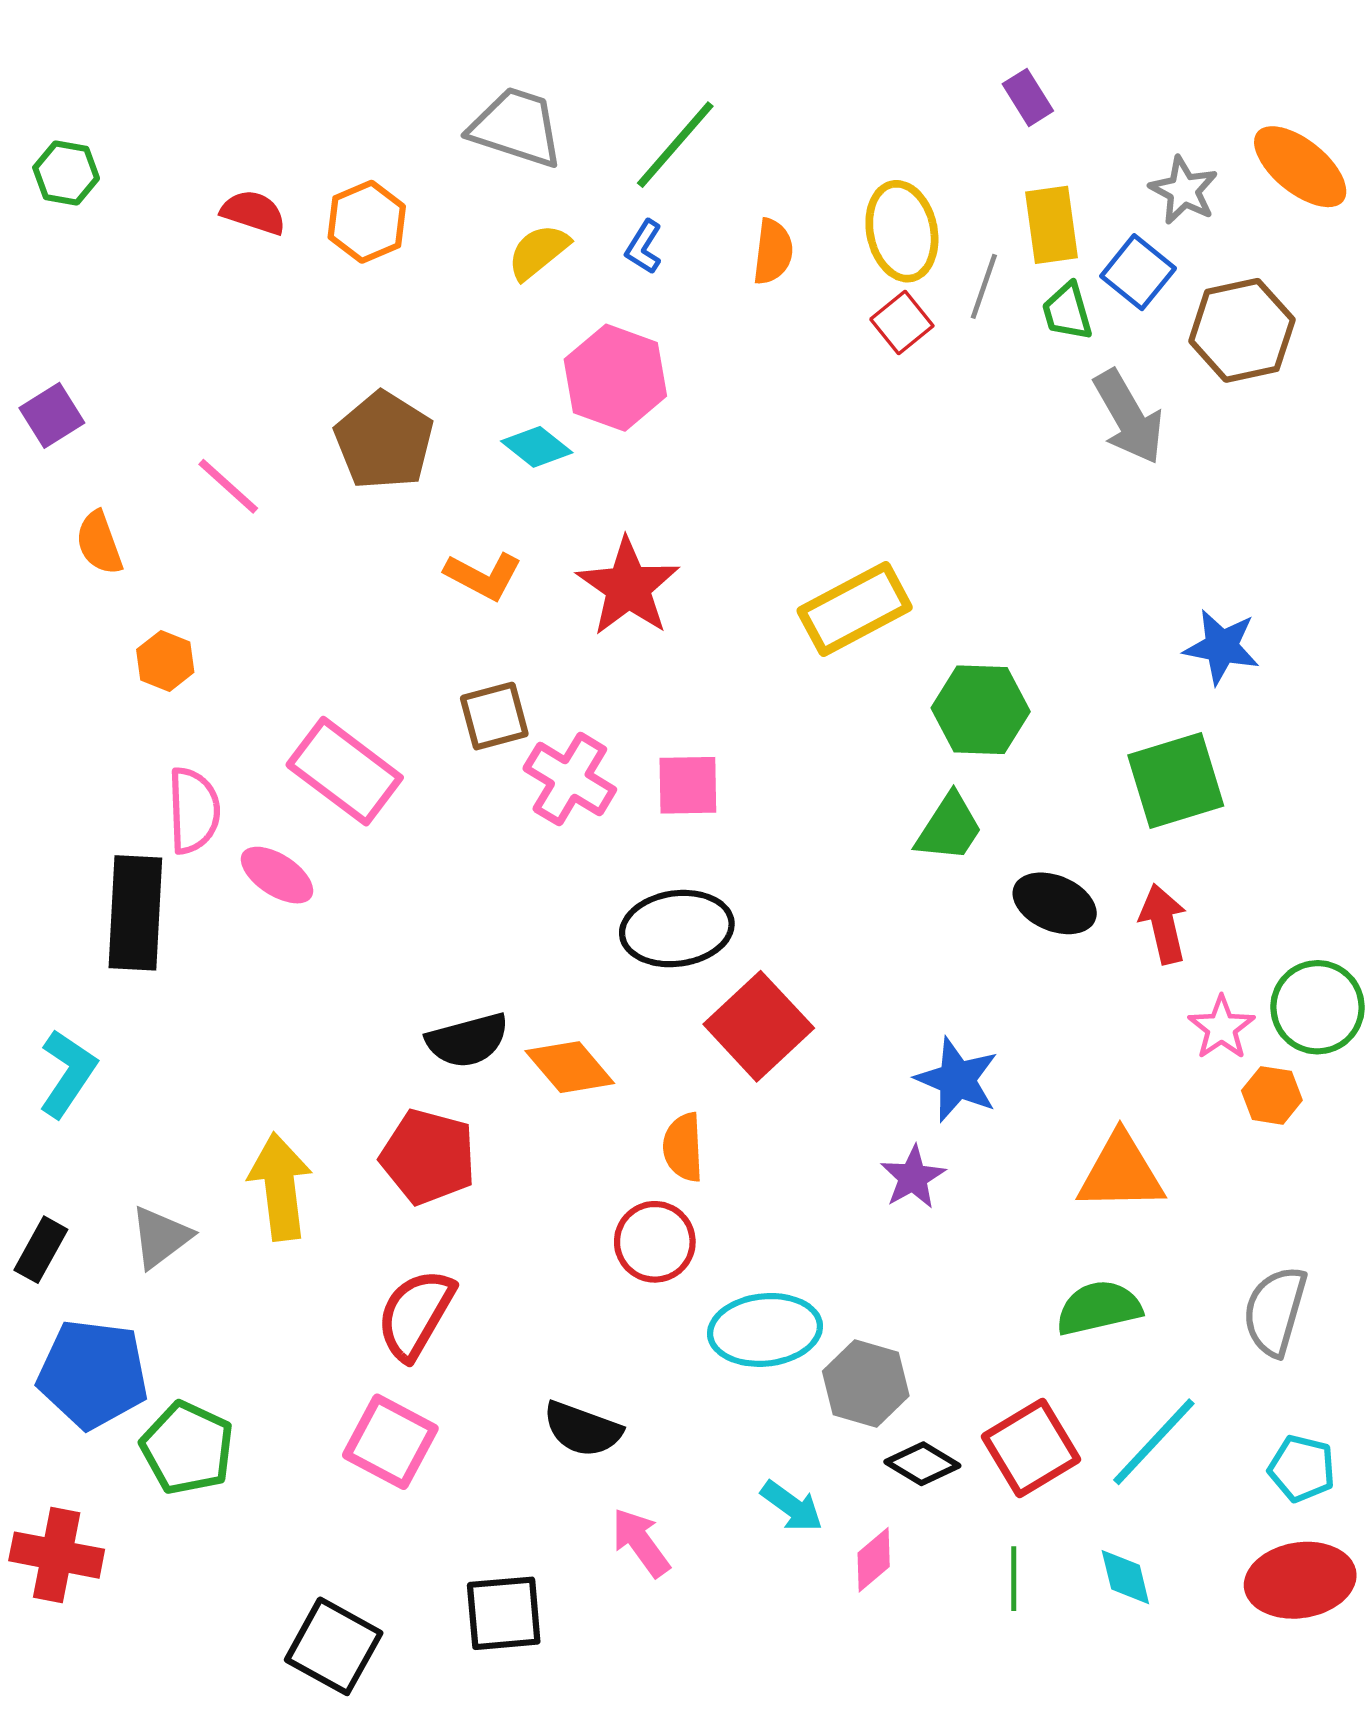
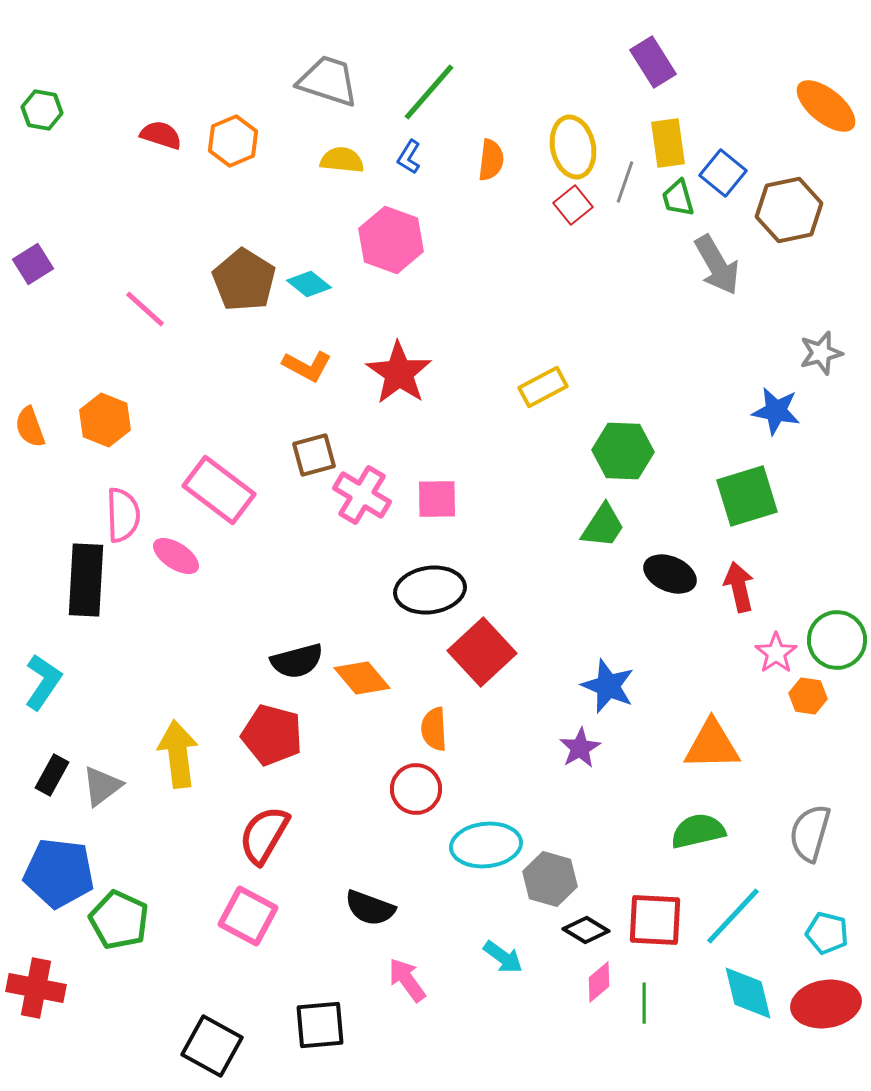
purple rectangle: (1028, 97) -> (653, 62), size x1.4
gray star: (1184, 190) -> (821, 353), moved, turned 30
yellow semicircle: (538, 252) -> (342, 160), turned 45
cyan diamond: (537, 447) -> (309, 284), moved
orange semicircle: (99, 543) -> (30, 427), moved
yellow rectangle: (855, 609) -> (543, 387), size x0.7
orange hexagon: (165, 661) -> (105, 420), size x1.4
black rectangle: (41, 1250) -> (52, 775), moved
red square: (1031, 1448) -> (655, 920), turned 34
pink diamond: (874, 1560) -> (599, 982), moved
cyan diamond: (1125, 1577) -> (748, 993), moved, size x1.5

